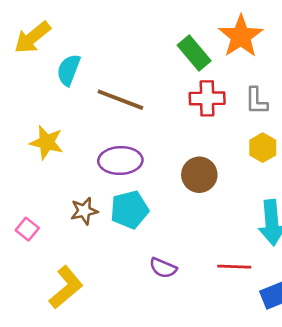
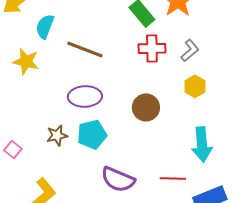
gray L-shape: (256, 101) -> (190, 50), turned -130
yellow star: (47, 142) -> (26, 61), moved
purple semicircle: (163, 268) -> (118, 179), size x1.6

